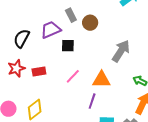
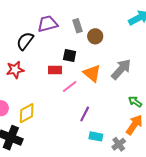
purple trapezoid: (51, 30) -> (48, 24), moved
red rectangle: (39, 72) -> (55, 70), moved
orange triangle: (101, 80) -> (92, 73), moved, turned 30

